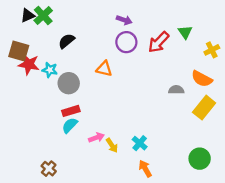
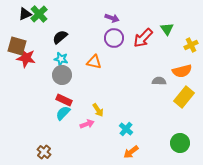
cyan star: (50, 70) -> (61, 59), moved
orange semicircle: (202, 79) -> (182, 71), turned -42
red rectangle: (71, 111) -> (64, 100), turned 42
yellow arrow: (112, 145) -> (98, 110), moved
orange arrow: (145, 169) -> (131, 152), turned -98

